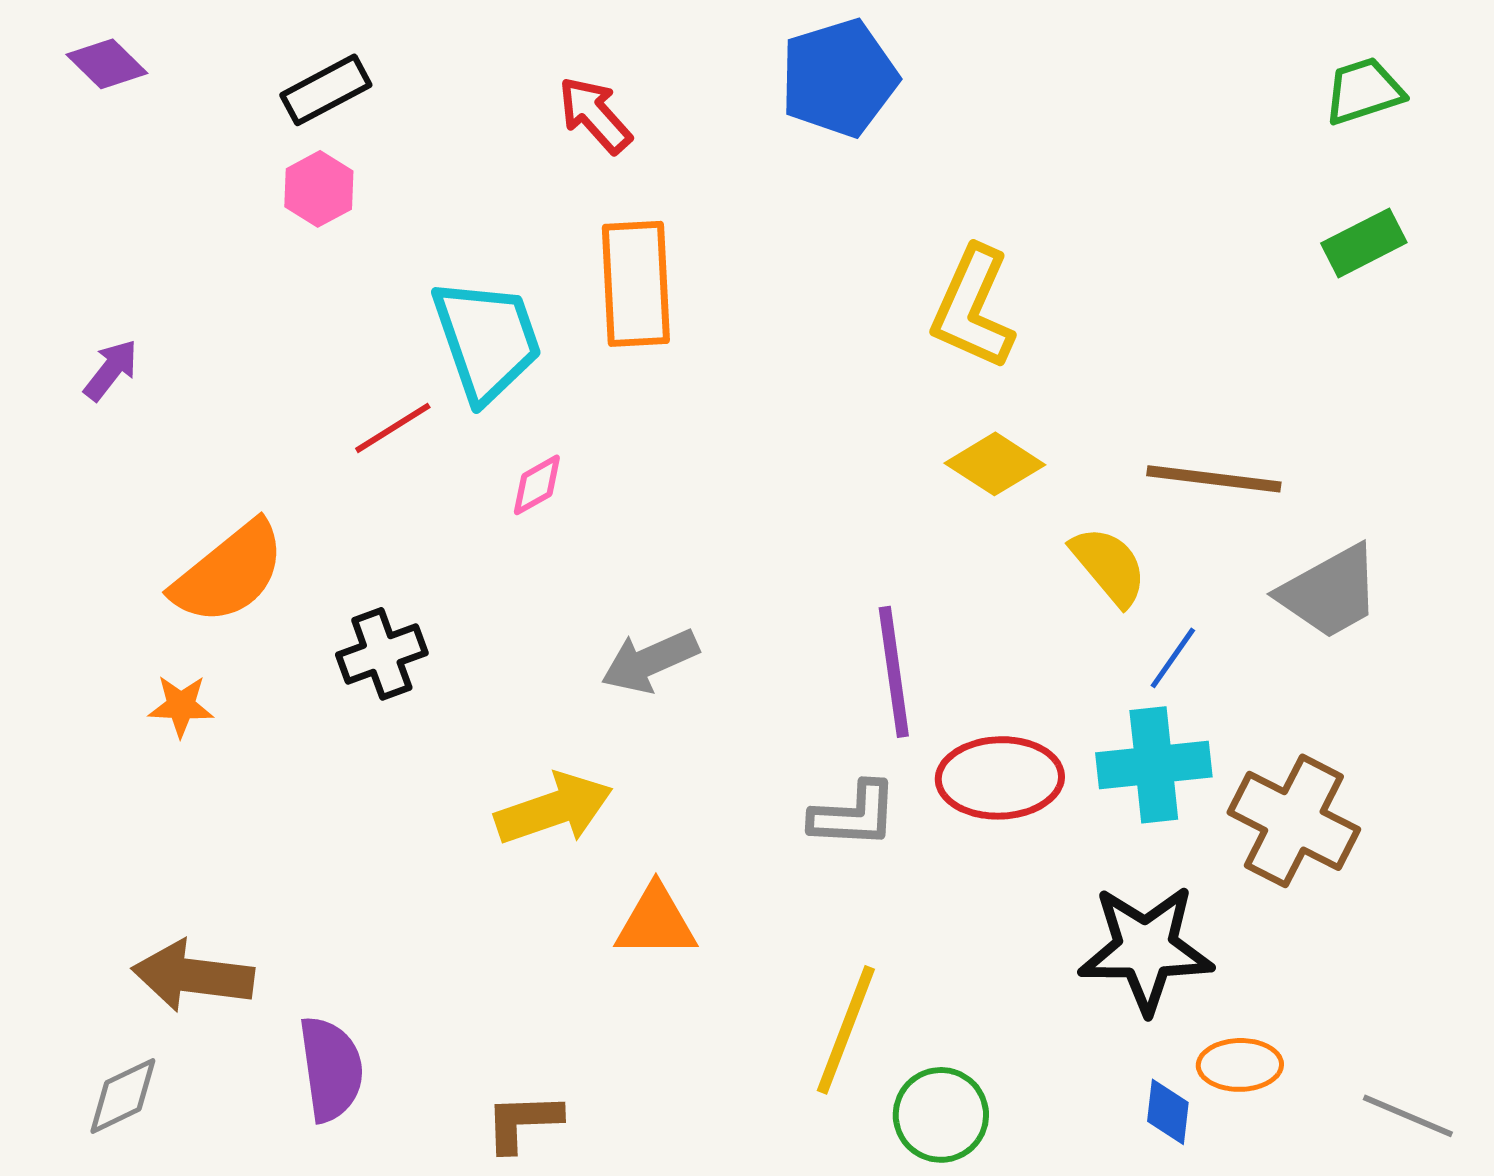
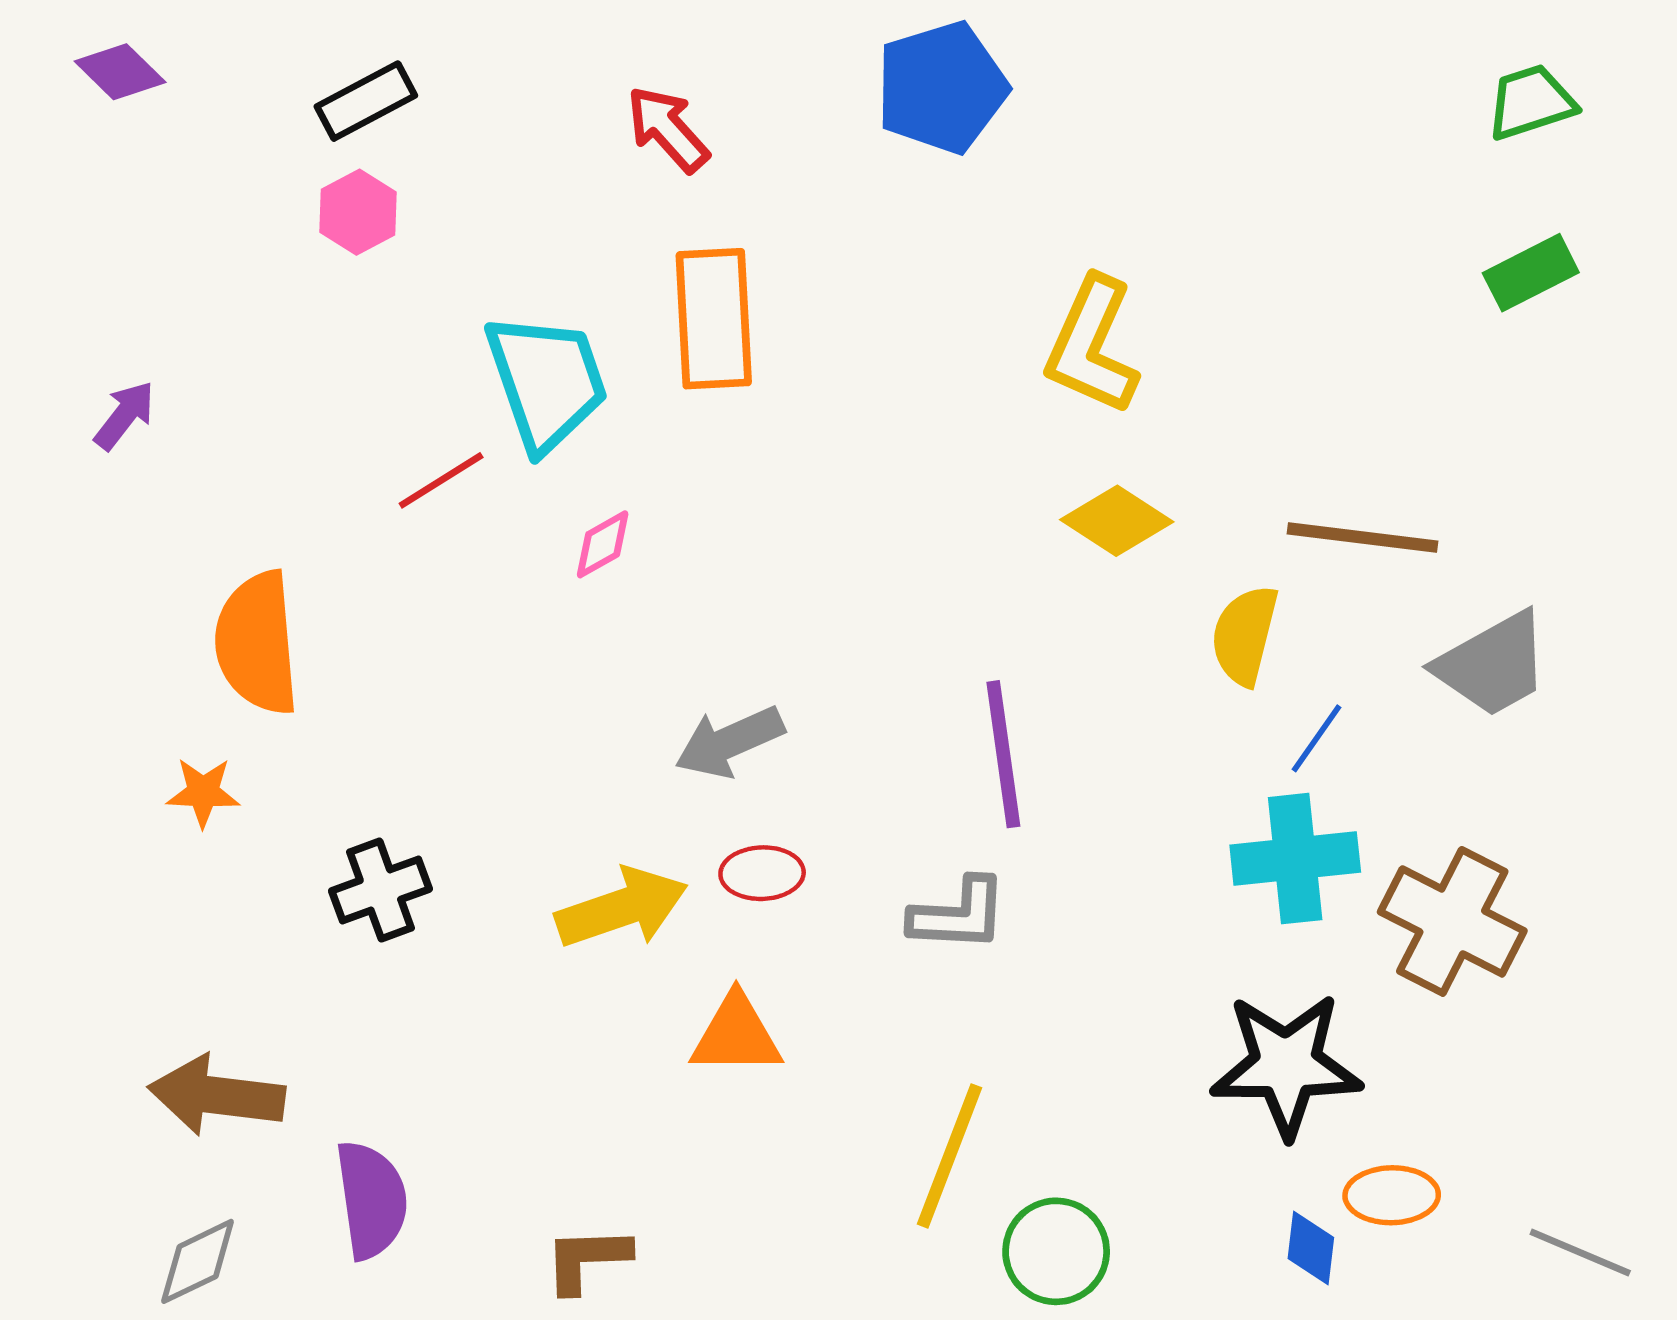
yellow semicircle: (1109, 566) -> (1245, 635), turned -126
orange semicircle: (229, 573) -> (257, 643), turned 124
black cross: (382, 654) -> (380, 890), moved
red ellipse: (1000, 778) -> (762, 873), moved, size x0.6
gray diamond: (123, 1096) -> (198, 1261), moved

